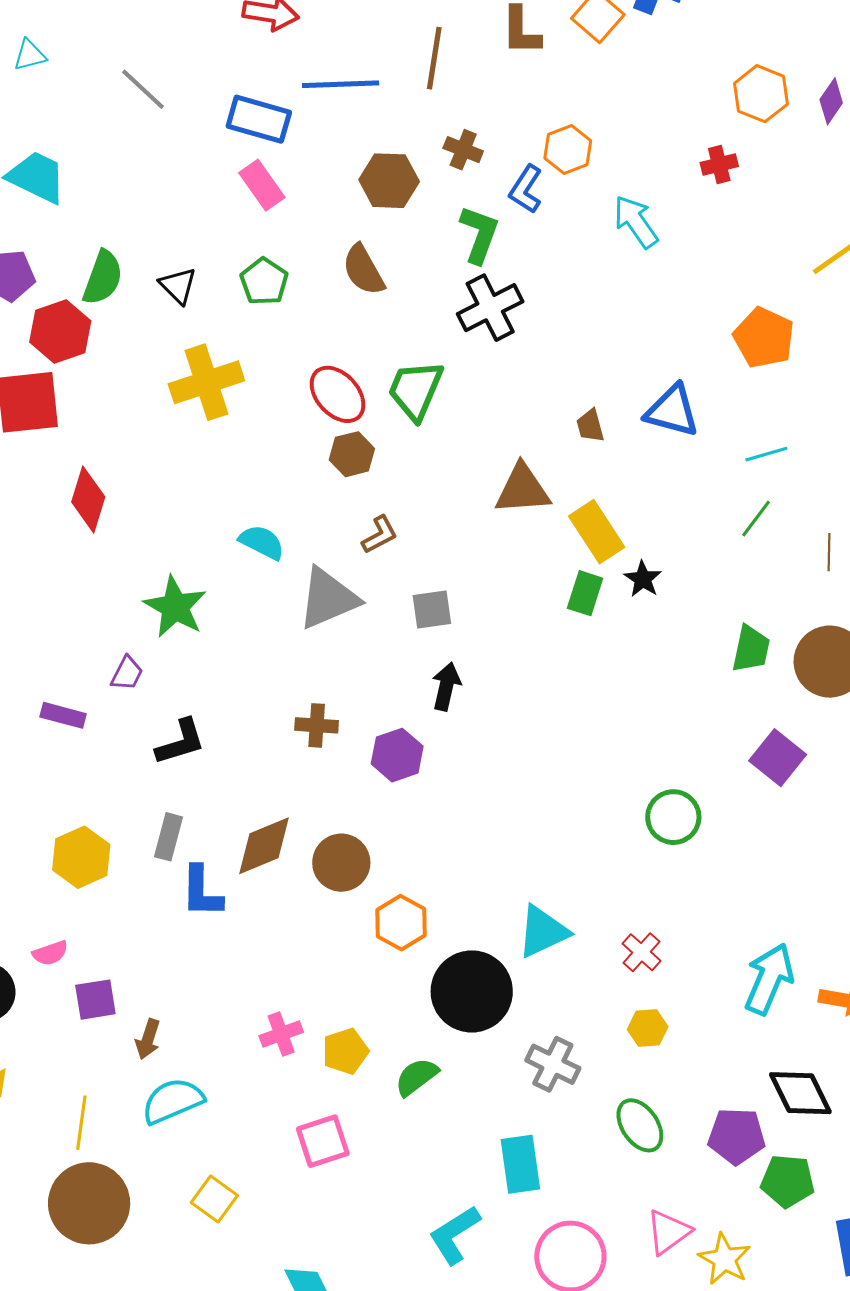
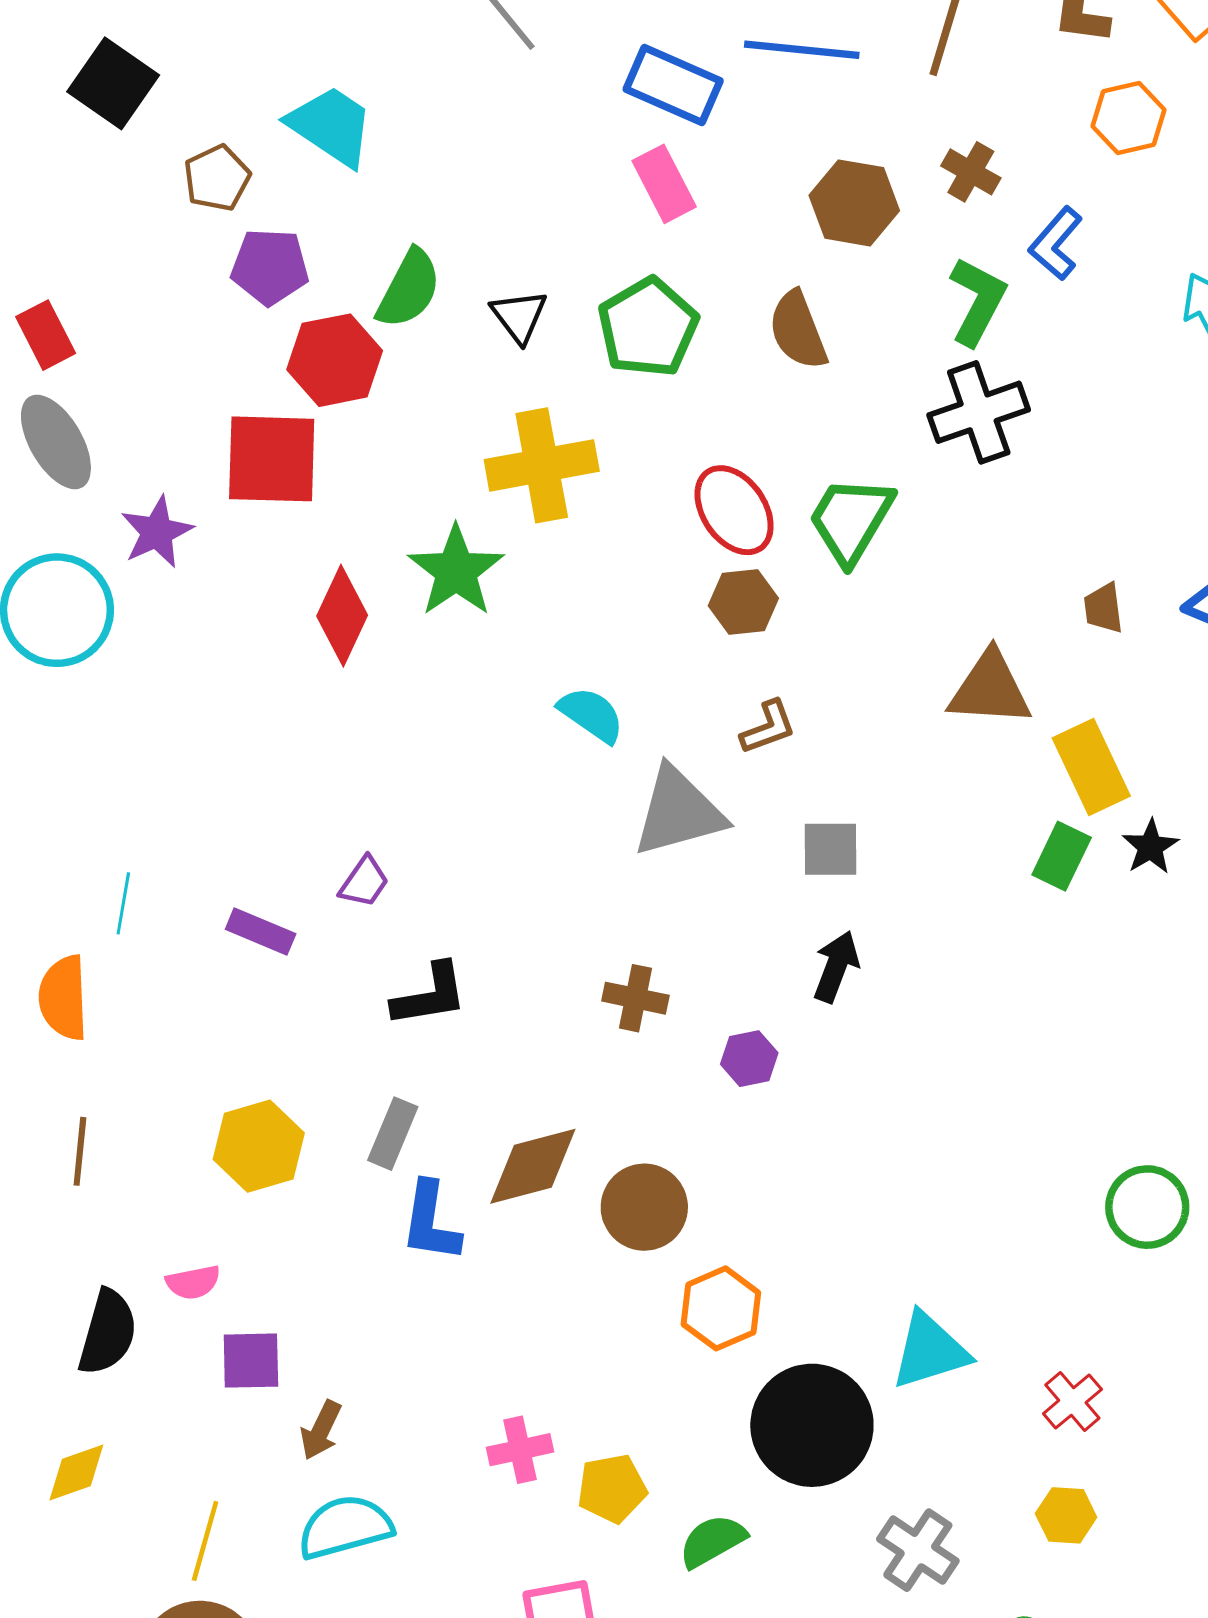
orange hexagon: (568, 150) -> (1129, 118), moved
green pentagon: (264, 282) -> (648, 327), size x1.4
green star: (175, 607) -> (456, 571), moved
purple hexagon: (397, 755) -> (749, 1059), size x0.7

